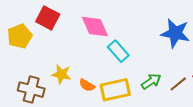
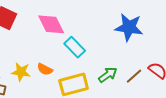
orange semicircle: (87, 85) -> (45, 69), moved

